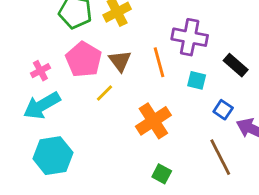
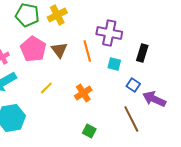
black rectangle: (236, 65) -> (142, 53), turned 66
yellow line: (105, 93) -> (46, 88), moved
orange cross: (153, 121) -> (83, 93), size x0.7

